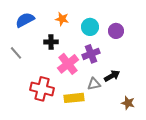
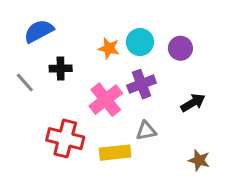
orange star: (62, 19) -> (109, 48), moved
black cross: (51, 42) -> (61, 68), moved
black arrow: (112, 76) -> (193, 103), moved

